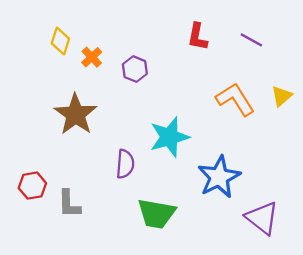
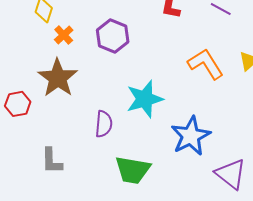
orange cross: (92, 57) -> (64, 35), moved
purple hexagon: (135, 69) -> (113, 36), size x1.4
red hexagon: (32, 186) -> (18, 104), moved

